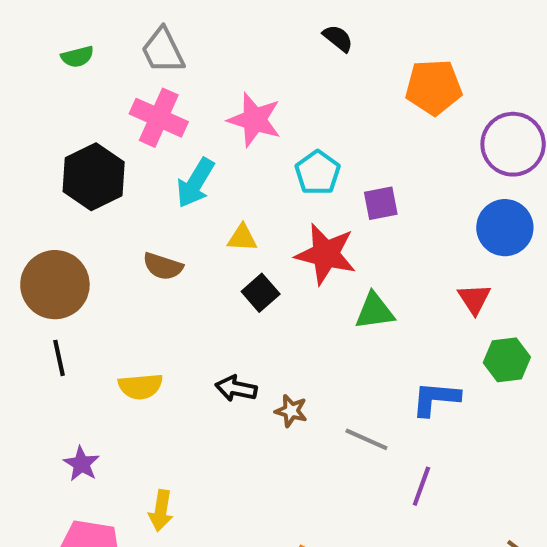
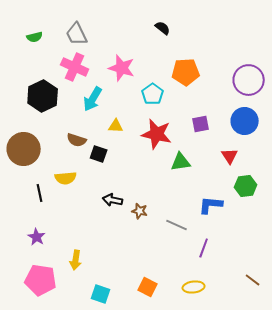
orange pentagon: (434, 87) -> (186, 72), moved
purple square: (381, 203) -> (201, 124), moved
black square: (261, 293) -> (99, 154), moved, turned -30
black line: (59, 358) -> (40, 193), moved
yellow semicircle: (140, 386) -> (66, 178), moved

